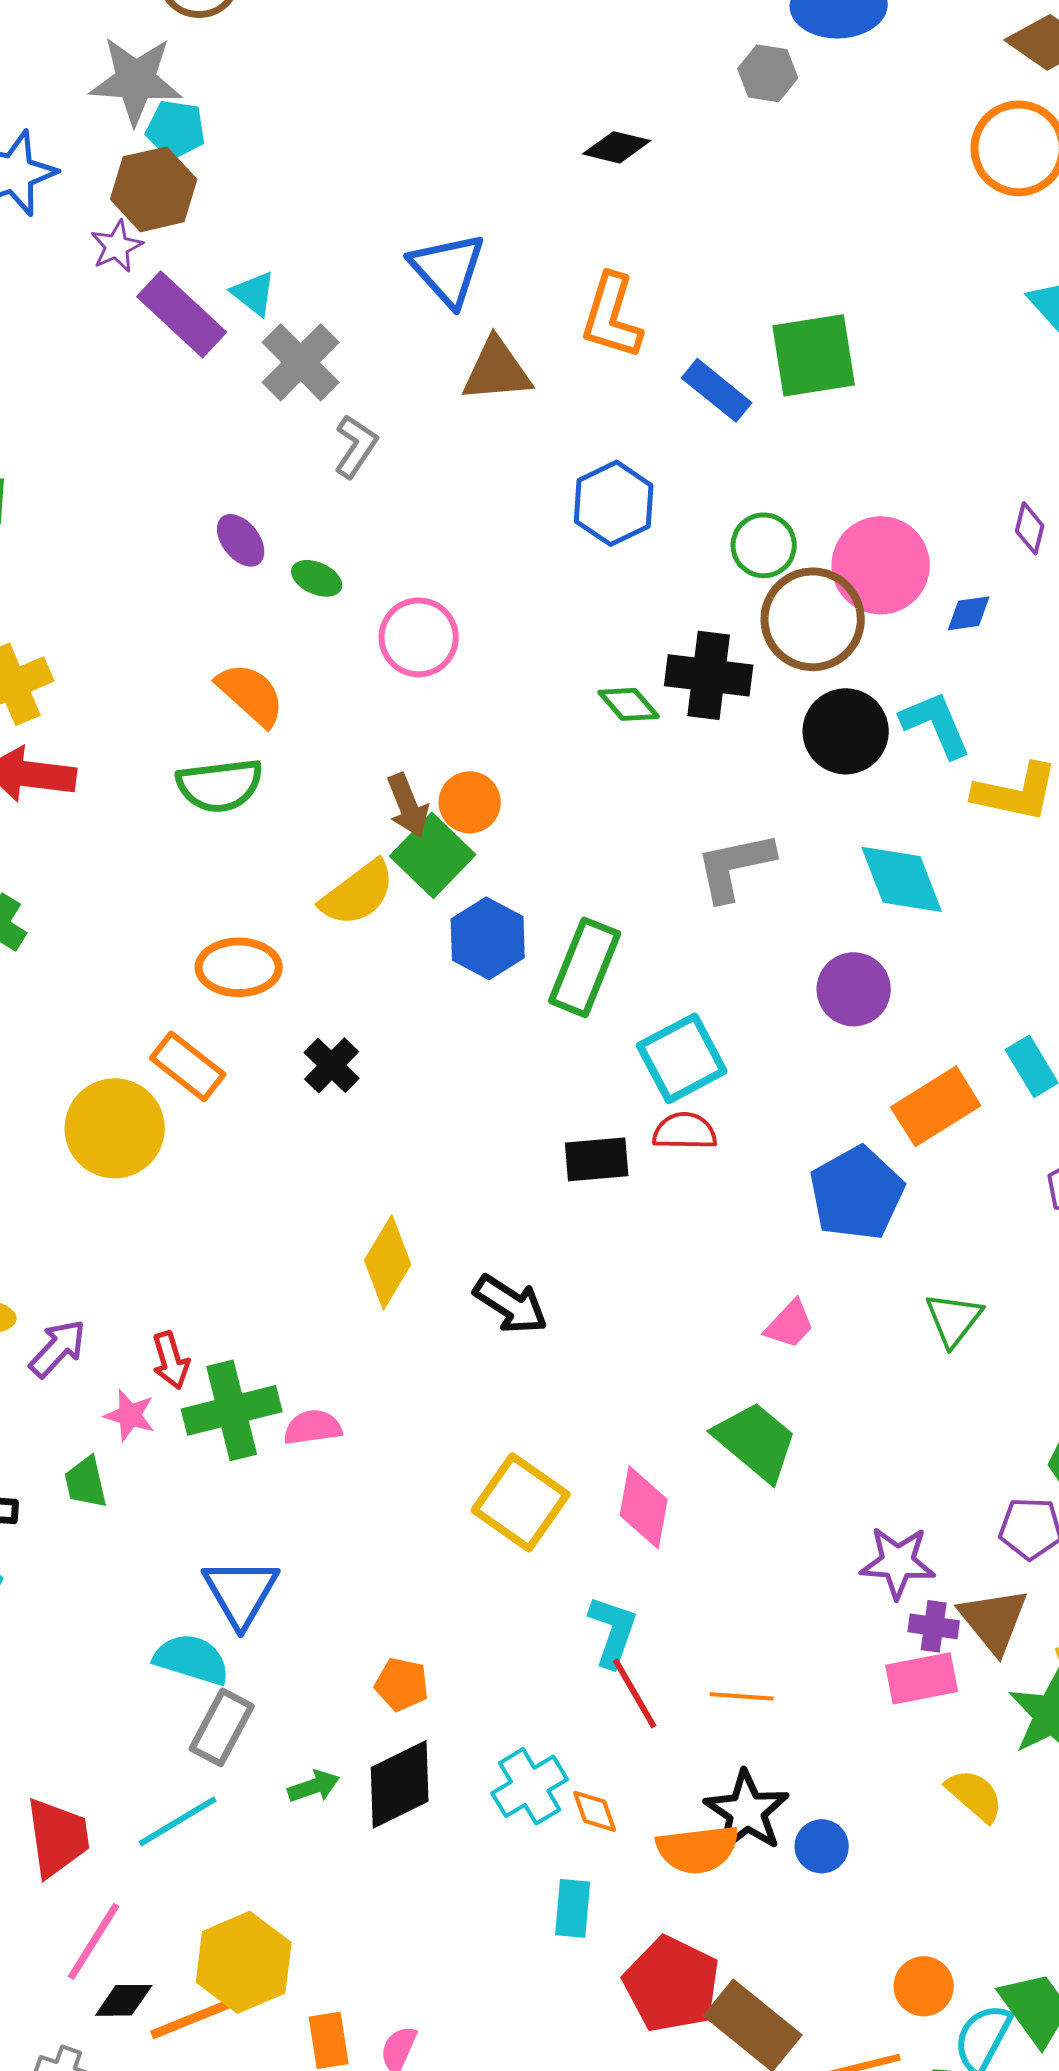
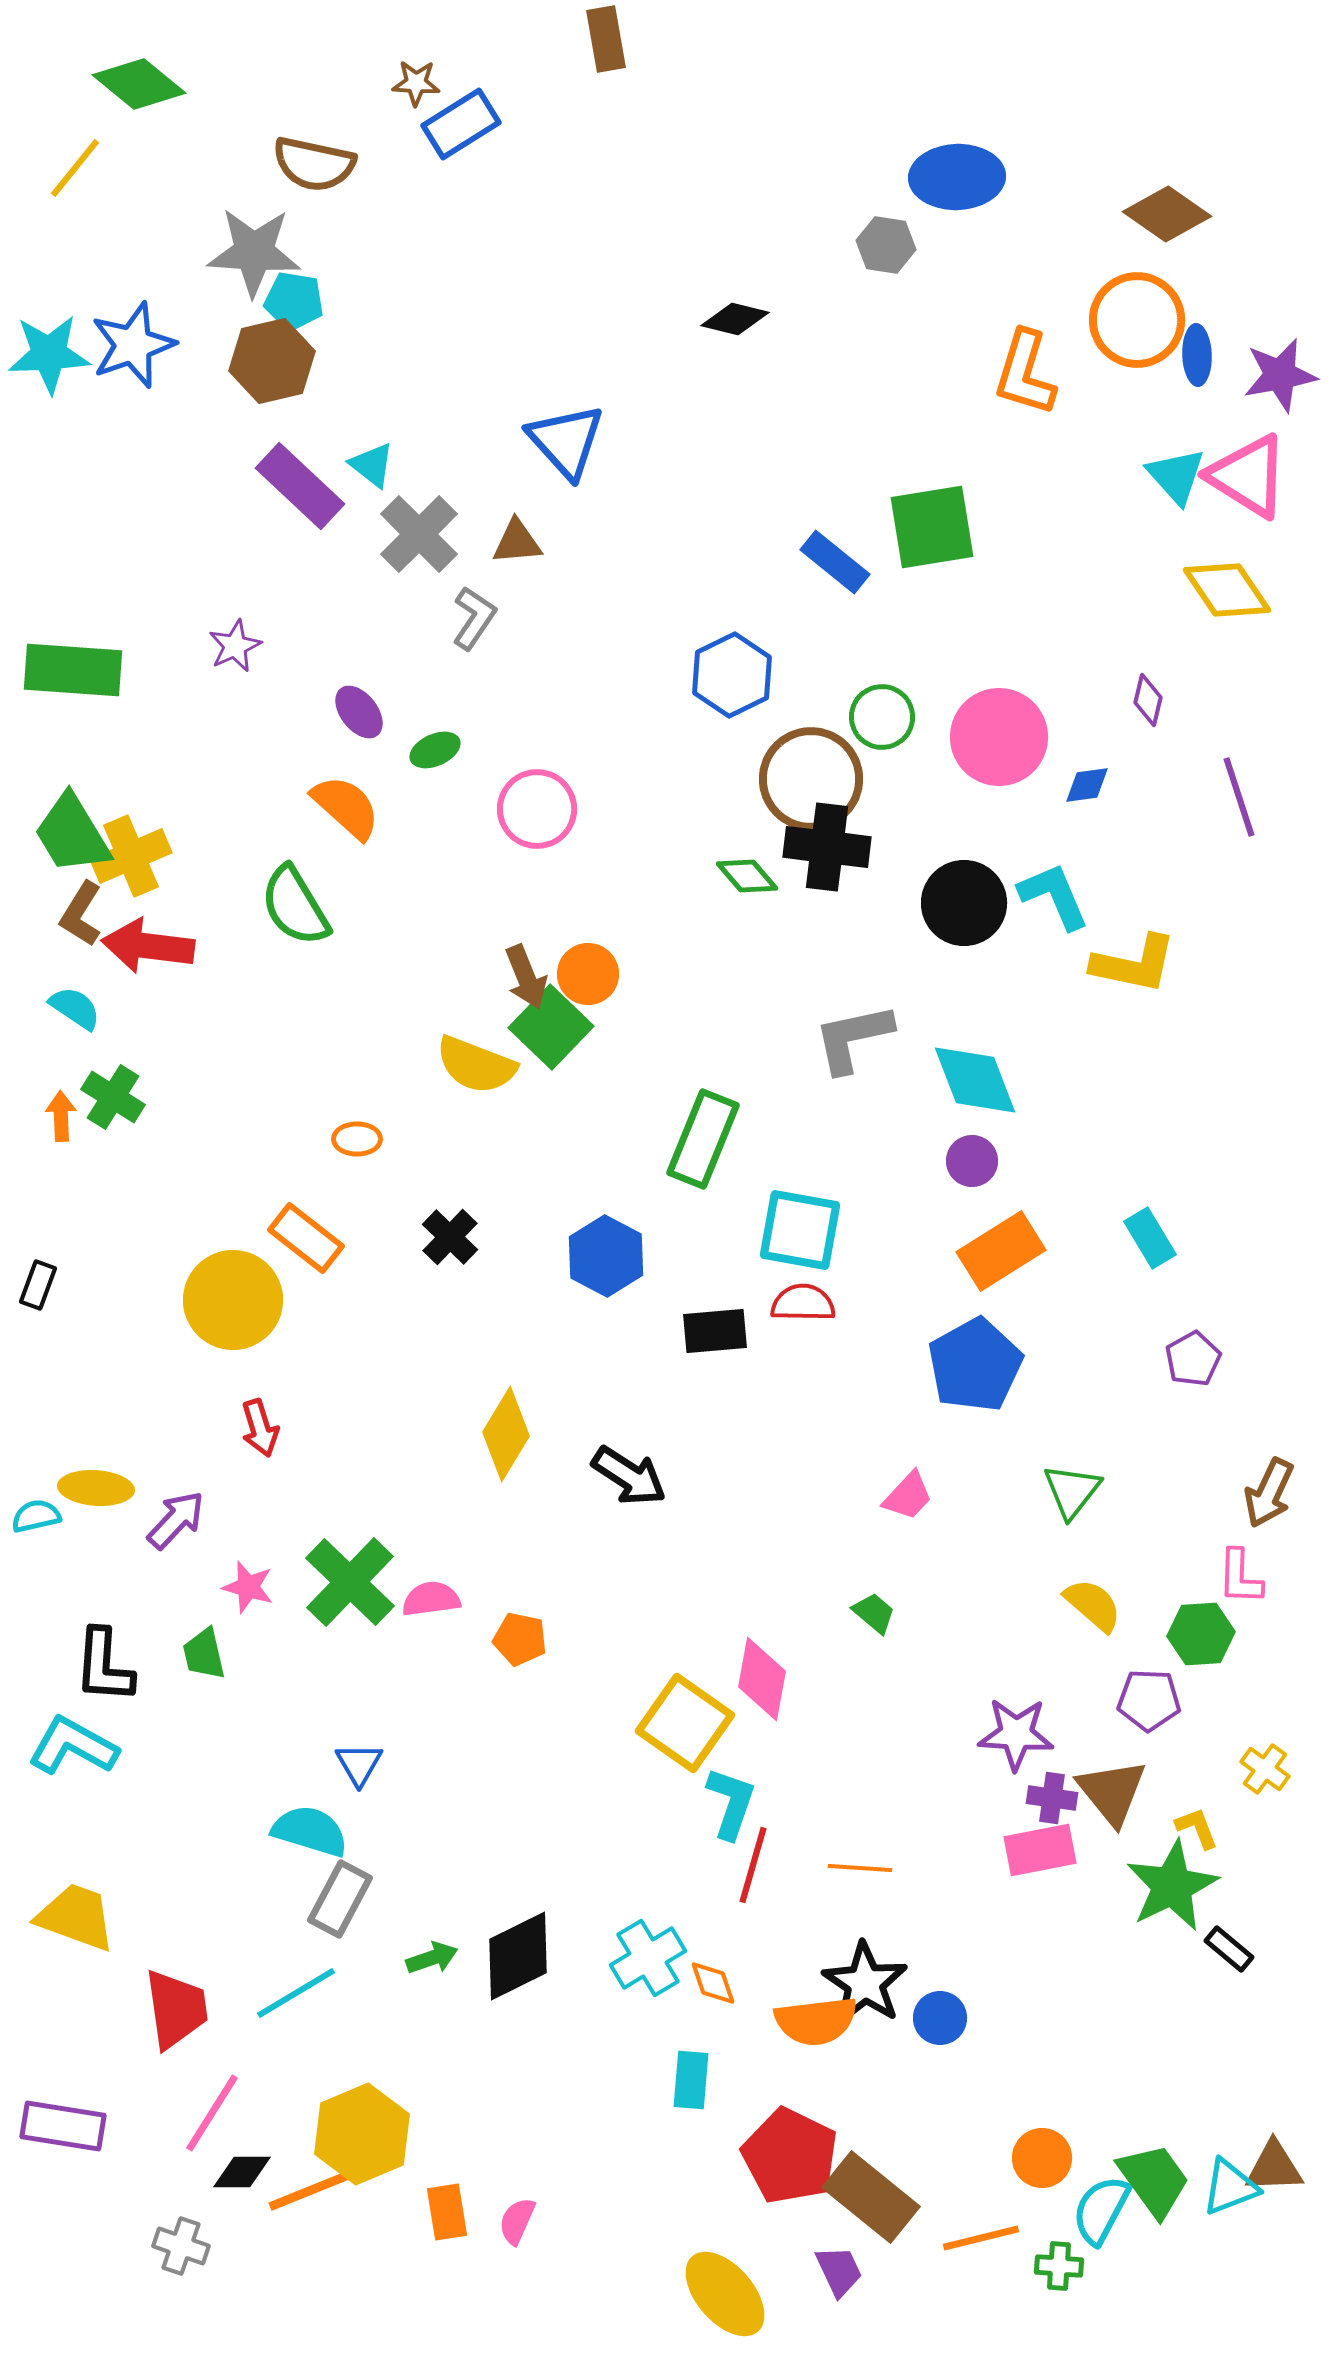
purple star: (117, 246) -> (235, 646), moved
orange L-shape: (612, 316) -> (1025, 373), moved
brown triangle: (497, 370) -> (517, 542), moved, size x0.7
green ellipse: (317, 578) -> (435, 750), turned -48
brown circle: (813, 619) -> (811, 779), moved
orange semicircle: (251, 694) -> (346, 807), moved
green semicircle: (220, 785) -> (295, 906), moved, turned 66
cyan diamond: (902, 879) -> (975, 1080), moved
yellow semicircle: (358, 893) -> (476, 1065), turned 58
blue hexagon: (488, 938) -> (606, 1256), moved
orange ellipse: (239, 967) -> (357, 1139), size x0.6
purple circle: (854, 989) -> (972, 1161), size x0.7
cyan square: (682, 1058) -> (800, 1230), turned 38
orange rectangle: (936, 1106) -> (1001, 1251), moved
red arrow: (171, 1360) -> (260, 1428), moved
green cross: (232, 1410) -> (350, 1582), turned -32
green trapezoid: (756, 1441) -> (874, 1613), size x0.5
yellow square: (521, 1502) -> (685, 1723), moved
blue triangle: (241, 1592) -> (359, 1764), size x0.6
orange pentagon: (402, 1684) -> (520, 1639), moved
red line: (635, 1693) -> (753, 1865), turned 46
yellow semicircle: (975, 1795) -> (1093, 1605), moved

